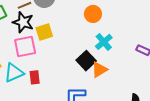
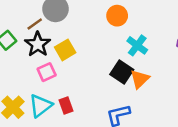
black star: (23, 22) -> (38, 44), turned 30
pink square: (25, 46) -> (47, 72), size x0.7

